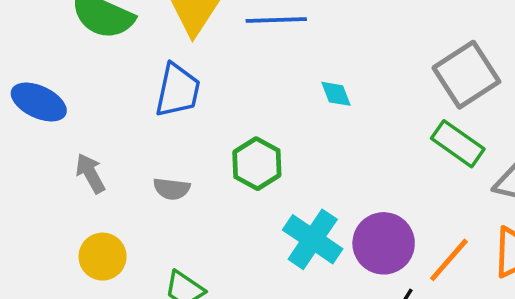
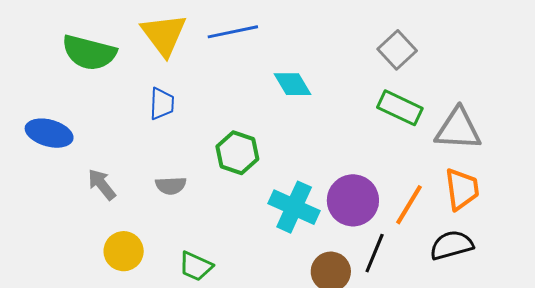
gray square: (466, 75) -> (397, 50), size x0.7
blue trapezoid: (178, 90) -> (162, 104), size x0.7
cyan diamond: (336, 94) -> (293, 84), size x1.4

